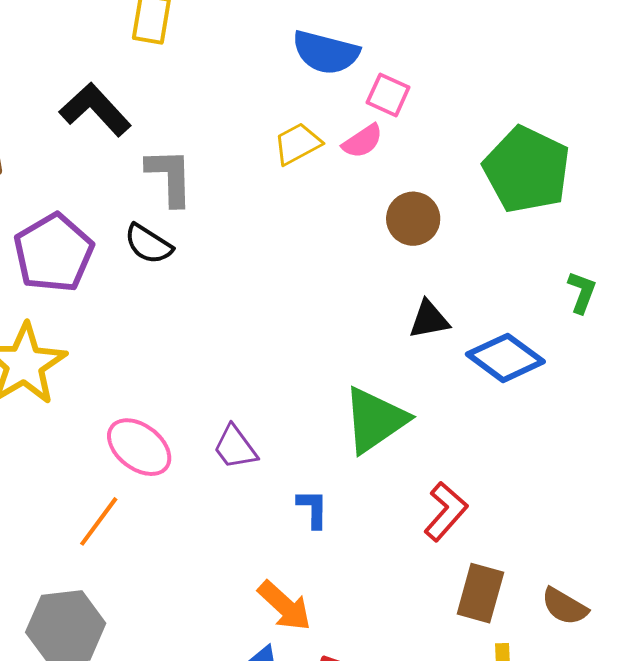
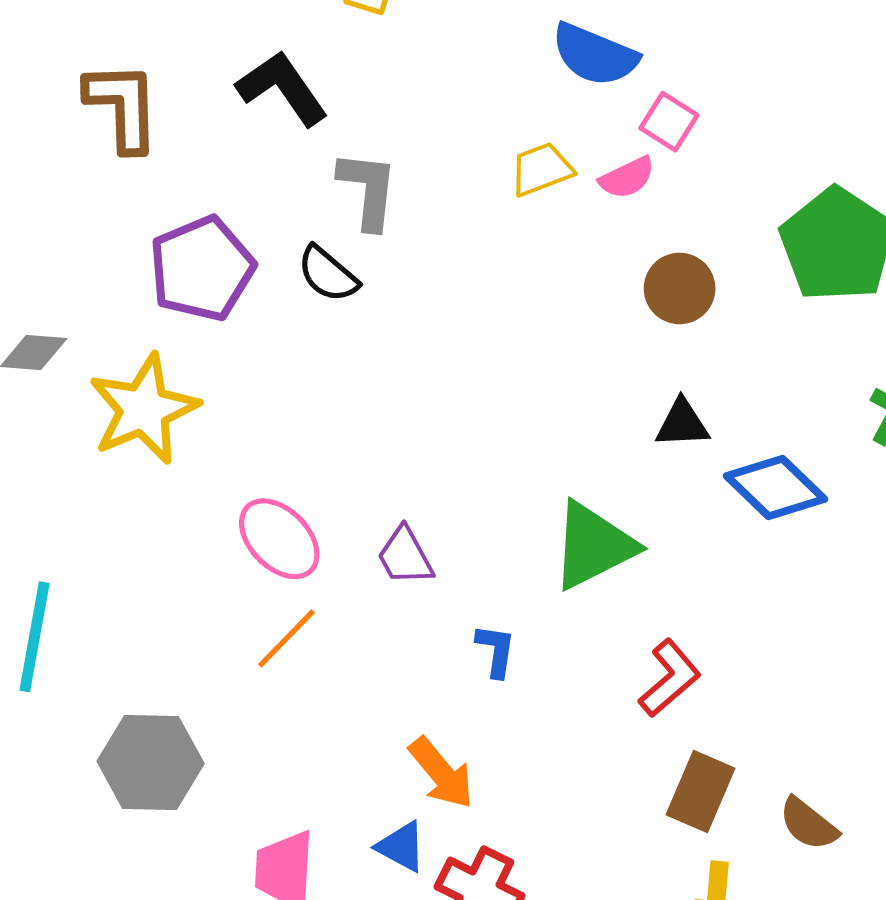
orange line: (99, 521) -> (286, 638), moved

